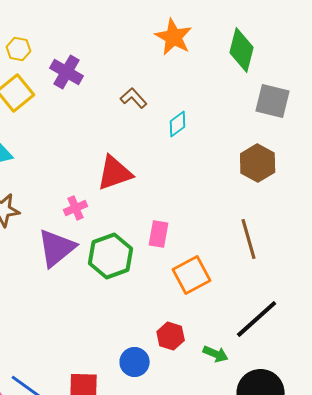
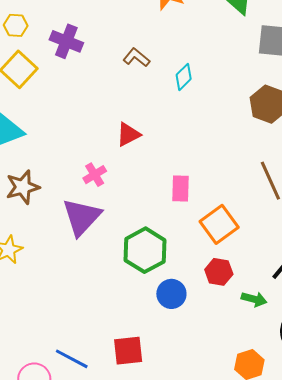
red triangle: (115, 173) -> (128, 134), size x0.7
green hexagon: (111, 256) -> (145, 250), moved
red hexagon: (171, 336) -> (219, 272), moved
blue circle: (135, 362) -> (171, 294), moved

